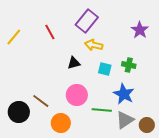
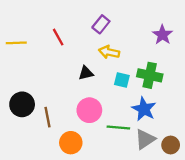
purple rectangle: (87, 21) -> (101, 24), size x0.7
yellow line: (14, 37) -> (16, 43), turned 48
green cross: (129, 65) -> (150, 75), size x1.5
brown line: (41, 101) -> (48, 117), turned 42
black circle: (19, 112) -> (22, 104), moved

